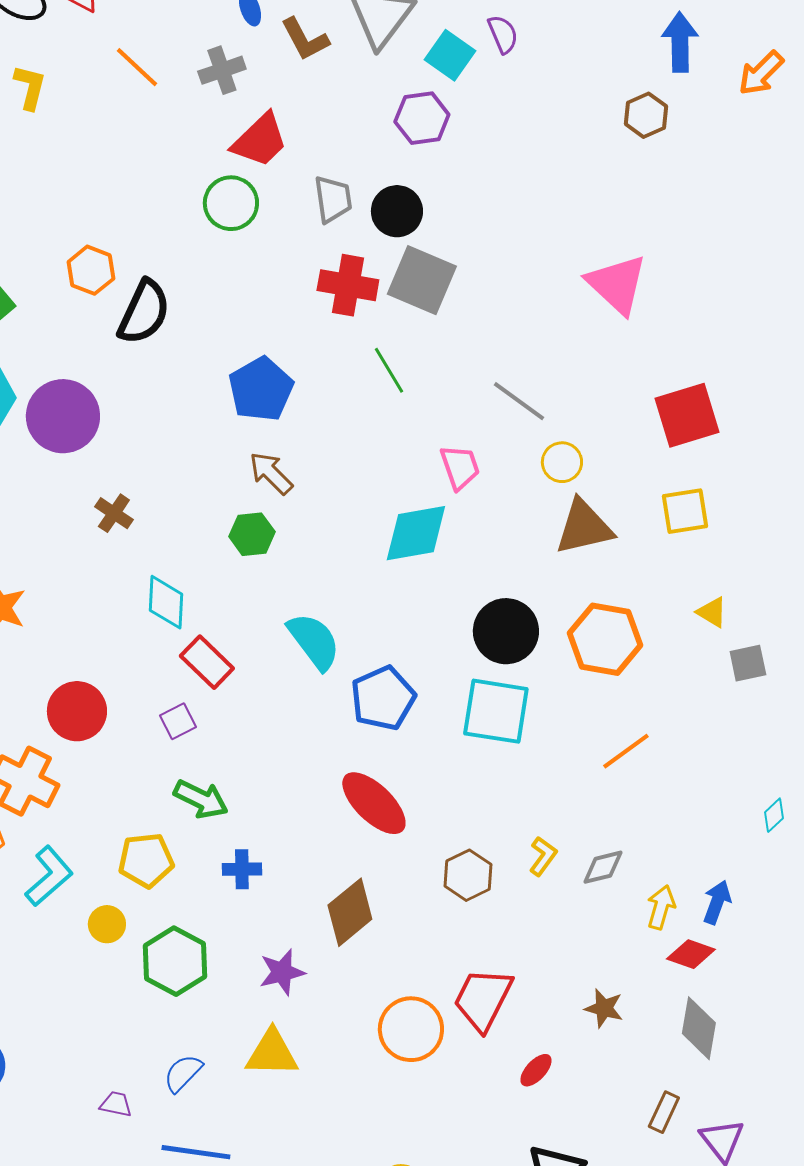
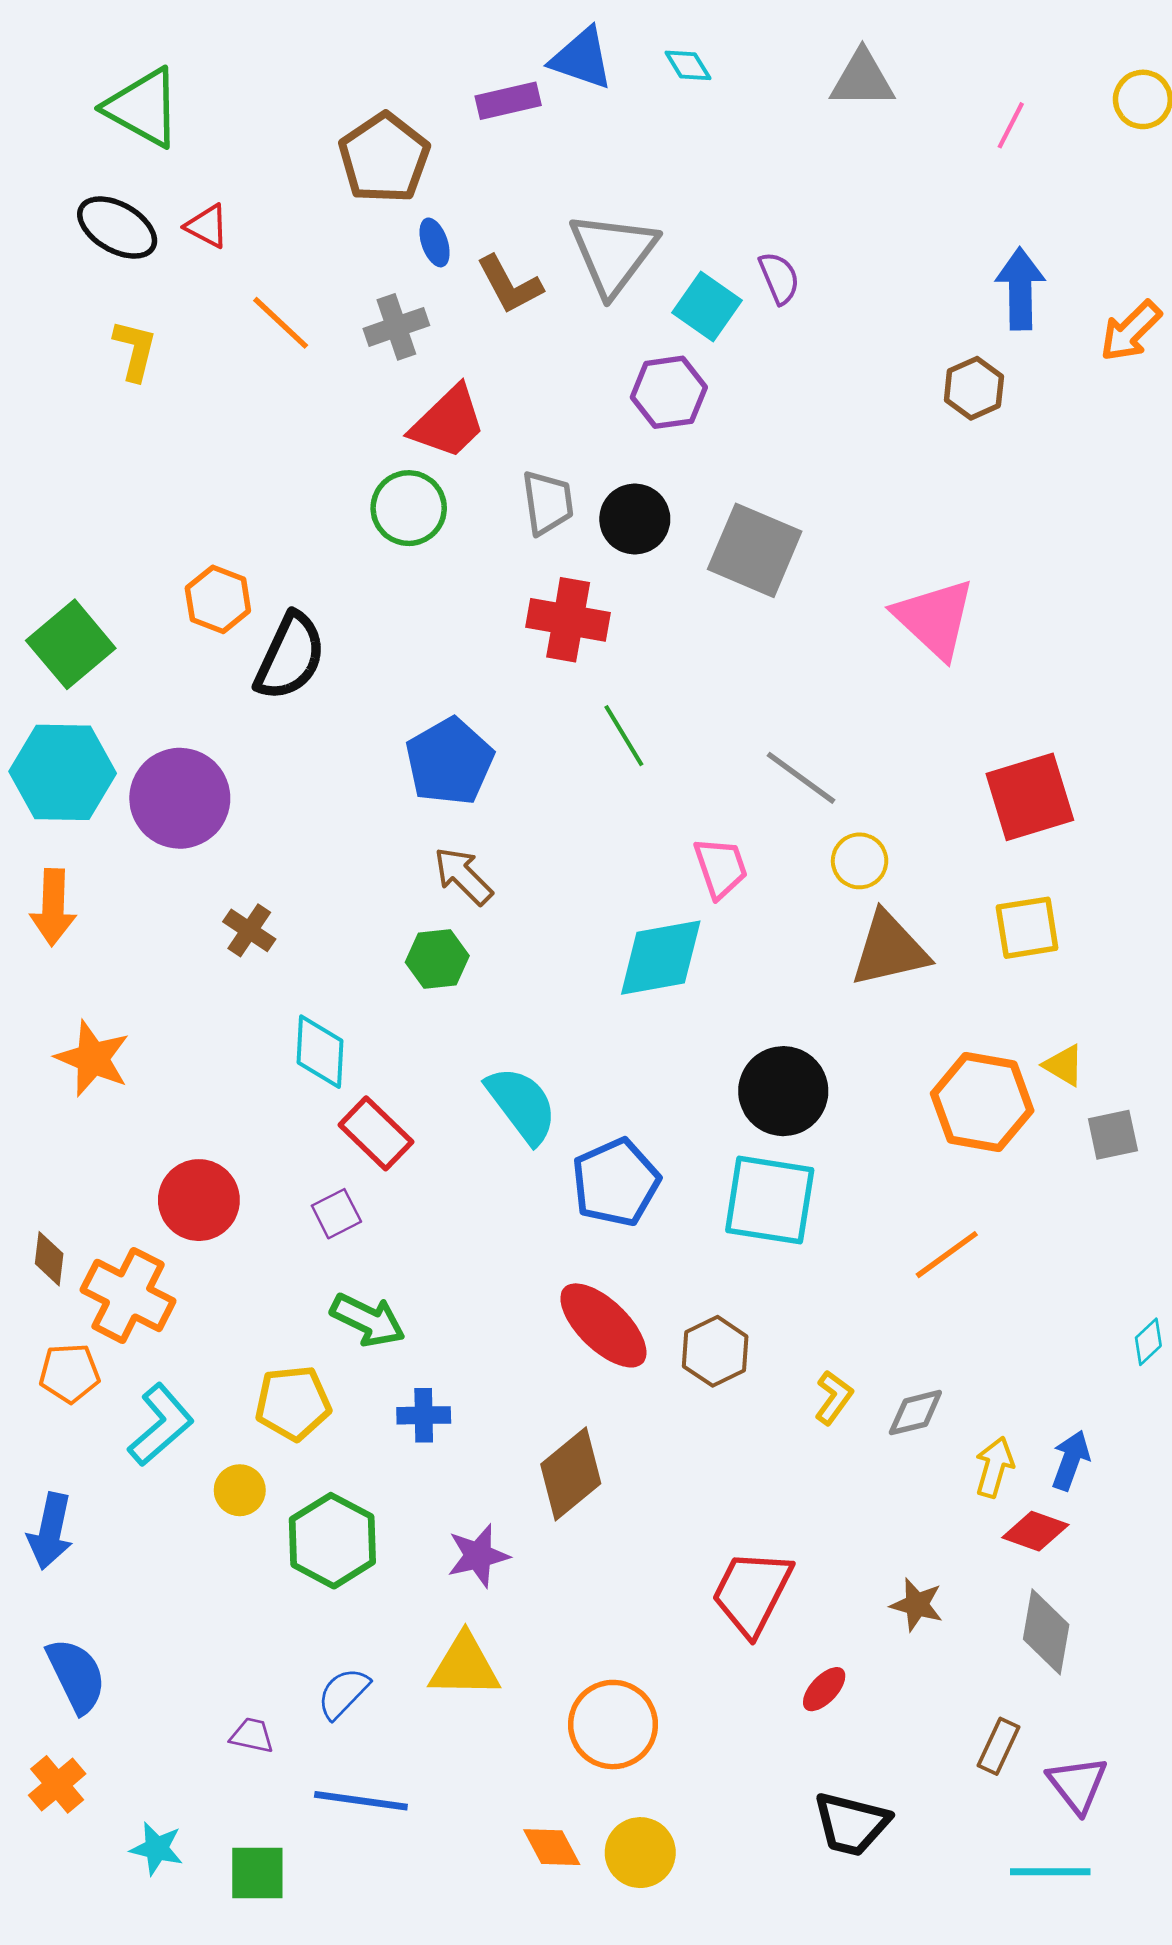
gray square: (422, 280) -> (755, 550), moved
orange hexagon: (605, 639) -> (982, 1102), moved
brown hexagon: (468, 875) -> (715, 1351), moved
orange circle: (411, 1029) -> (613, 1725), moved

